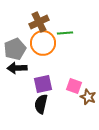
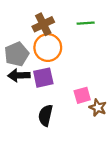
green line: (65, 33) -> (86, 23), moved
purple square: (43, 84) -> (43, 78), moved
pink square: (74, 86) -> (82, 95), turned -35

